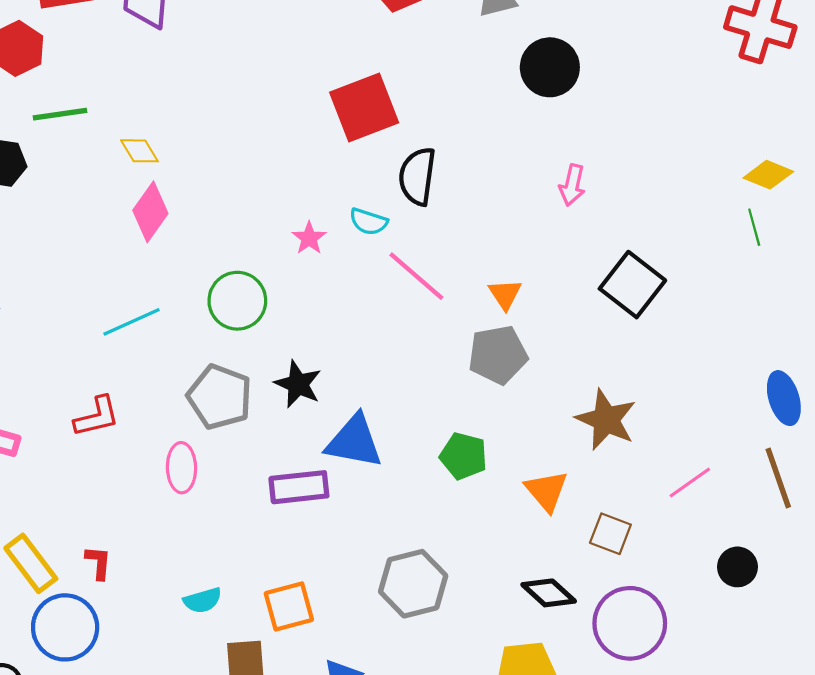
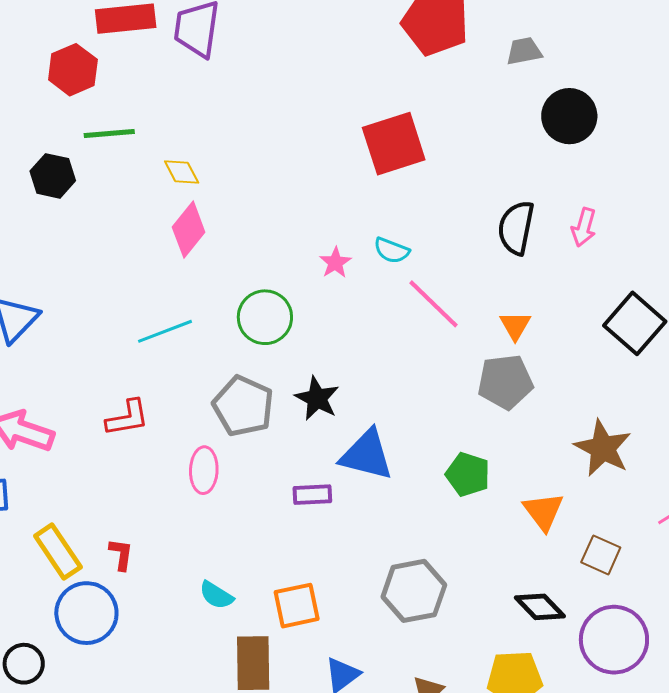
black semicircle: (417, 176) -> (516, 228), moved
purple rectangle: (299, 487) -> (312, 495), size x0.7
cyan semicircle: (203, 600) -> (216, 595), turned 45

